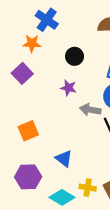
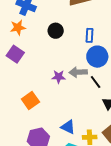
purple star: (68, 88) -> (59, 77), moved
blue triangle: (64, 158) -> (68, 127), moved

